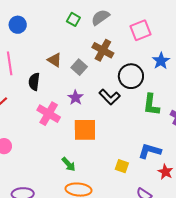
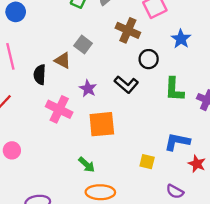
brown cross: (103, 50) -> (128, 30), moved
brown triangle: (55, 60) -> (63, 61), moved
gray square: (79, 67) -> (83, 45), moved
black circle: (131, 76) -> (149, 59), size x0.7

